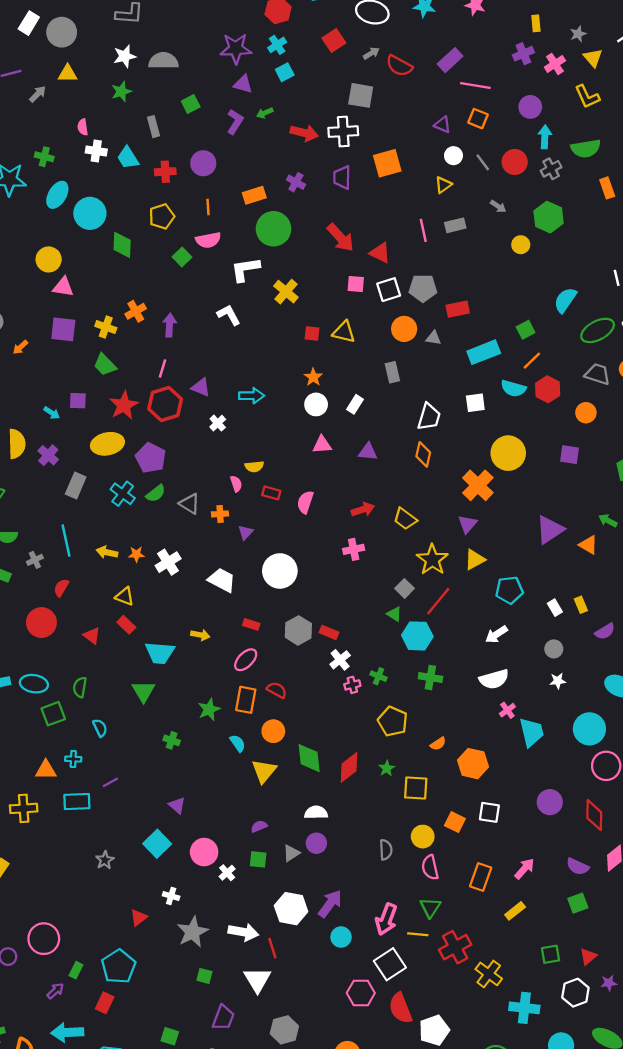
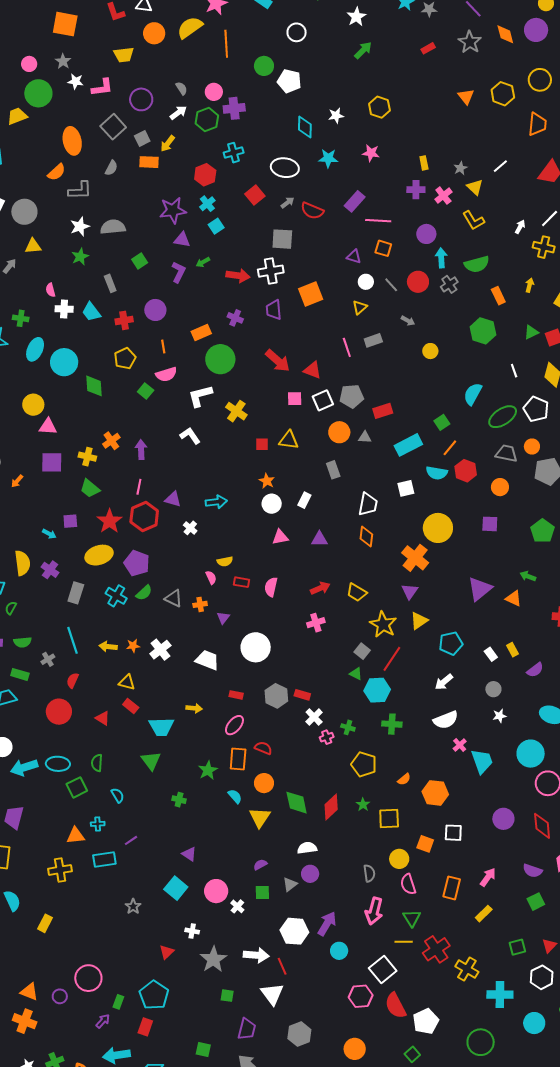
purple cross: (523, 54) -> (416, 190), turned 30
green hexagon: (549, 217) -> (483, 331), moved
pink arrow: (386, 919) -> (374, 911), moved

